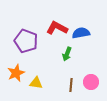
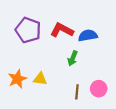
purple pentagon: (26, 41) -> (28, 30), moved
yellow triangle: (36, 83) -> (40, 79), moved

